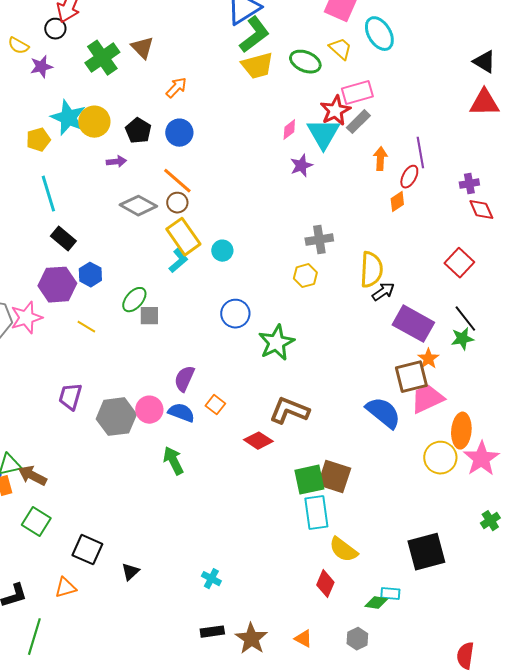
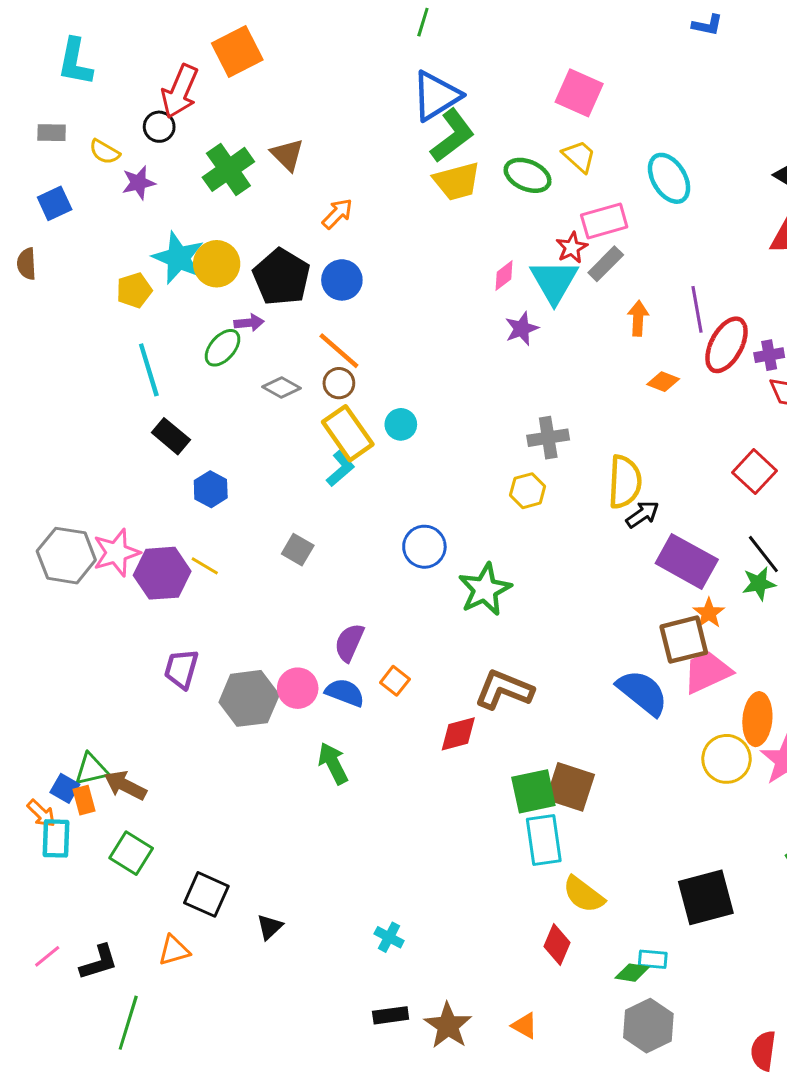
cyan ellipse: (379, 34) -> (669, 178), moved
red star: (335, 111) -> (572, 248), size x0.7
black pentagon: (138, 131) -> (281, 277), size x1.5
red ellipse: (409, 177) -> (726, 345), moved, size x1.6
orange diamond: (397, 202) -> (663, 382), turned 55
gray diamond: (138, 206) -> (281, 388), size x0.7
cyan circle: (222, 251) -> (401, 424), moved
purple hexagon: (57, 285) -> (162, 573), moved
green ellipse: (134, 300) -> (223, 348), moved
gray square: (149, 316) -> (298, 550), turned 30
red diamond: (258, 441) -> (458, 734), turned -48
gray hexagon: (357, 639) -> (648, 1026), moved, size x1.6

